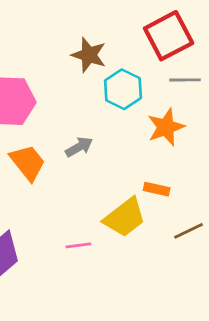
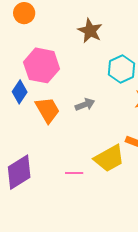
brown star: (89, 55) -> (90, 31), moved

